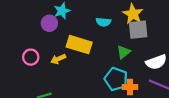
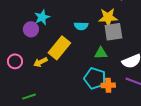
yellow star: (133, 14) -> (108, 17), turned -30
yellow rectangle: (79, 45) -> (59, 48), turned -65
green triangle: (123, 52) -> (101, 53), turned 40

